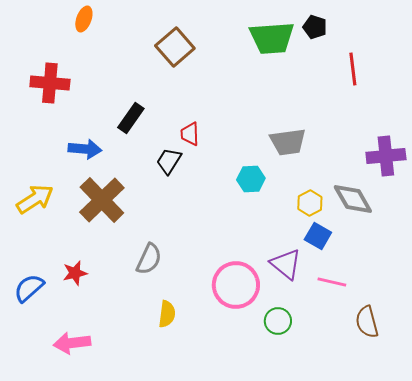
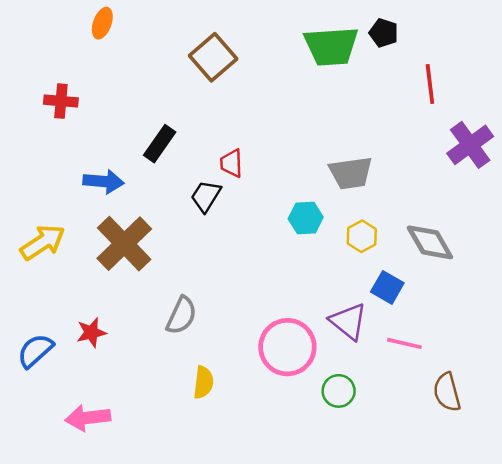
red cross: (50, 83) -> (61, 101), size x0.7
purple cross: (386, 156) -> (470, 145), moved, turned -30
yellow hexagon: (310, 203) -> (362, 236), moved

